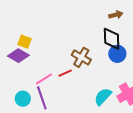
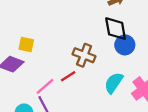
yellow square: (24, 42) -> (26, 44), moved
cyan semicircle: (103, 97) -> (114, 83), moved

